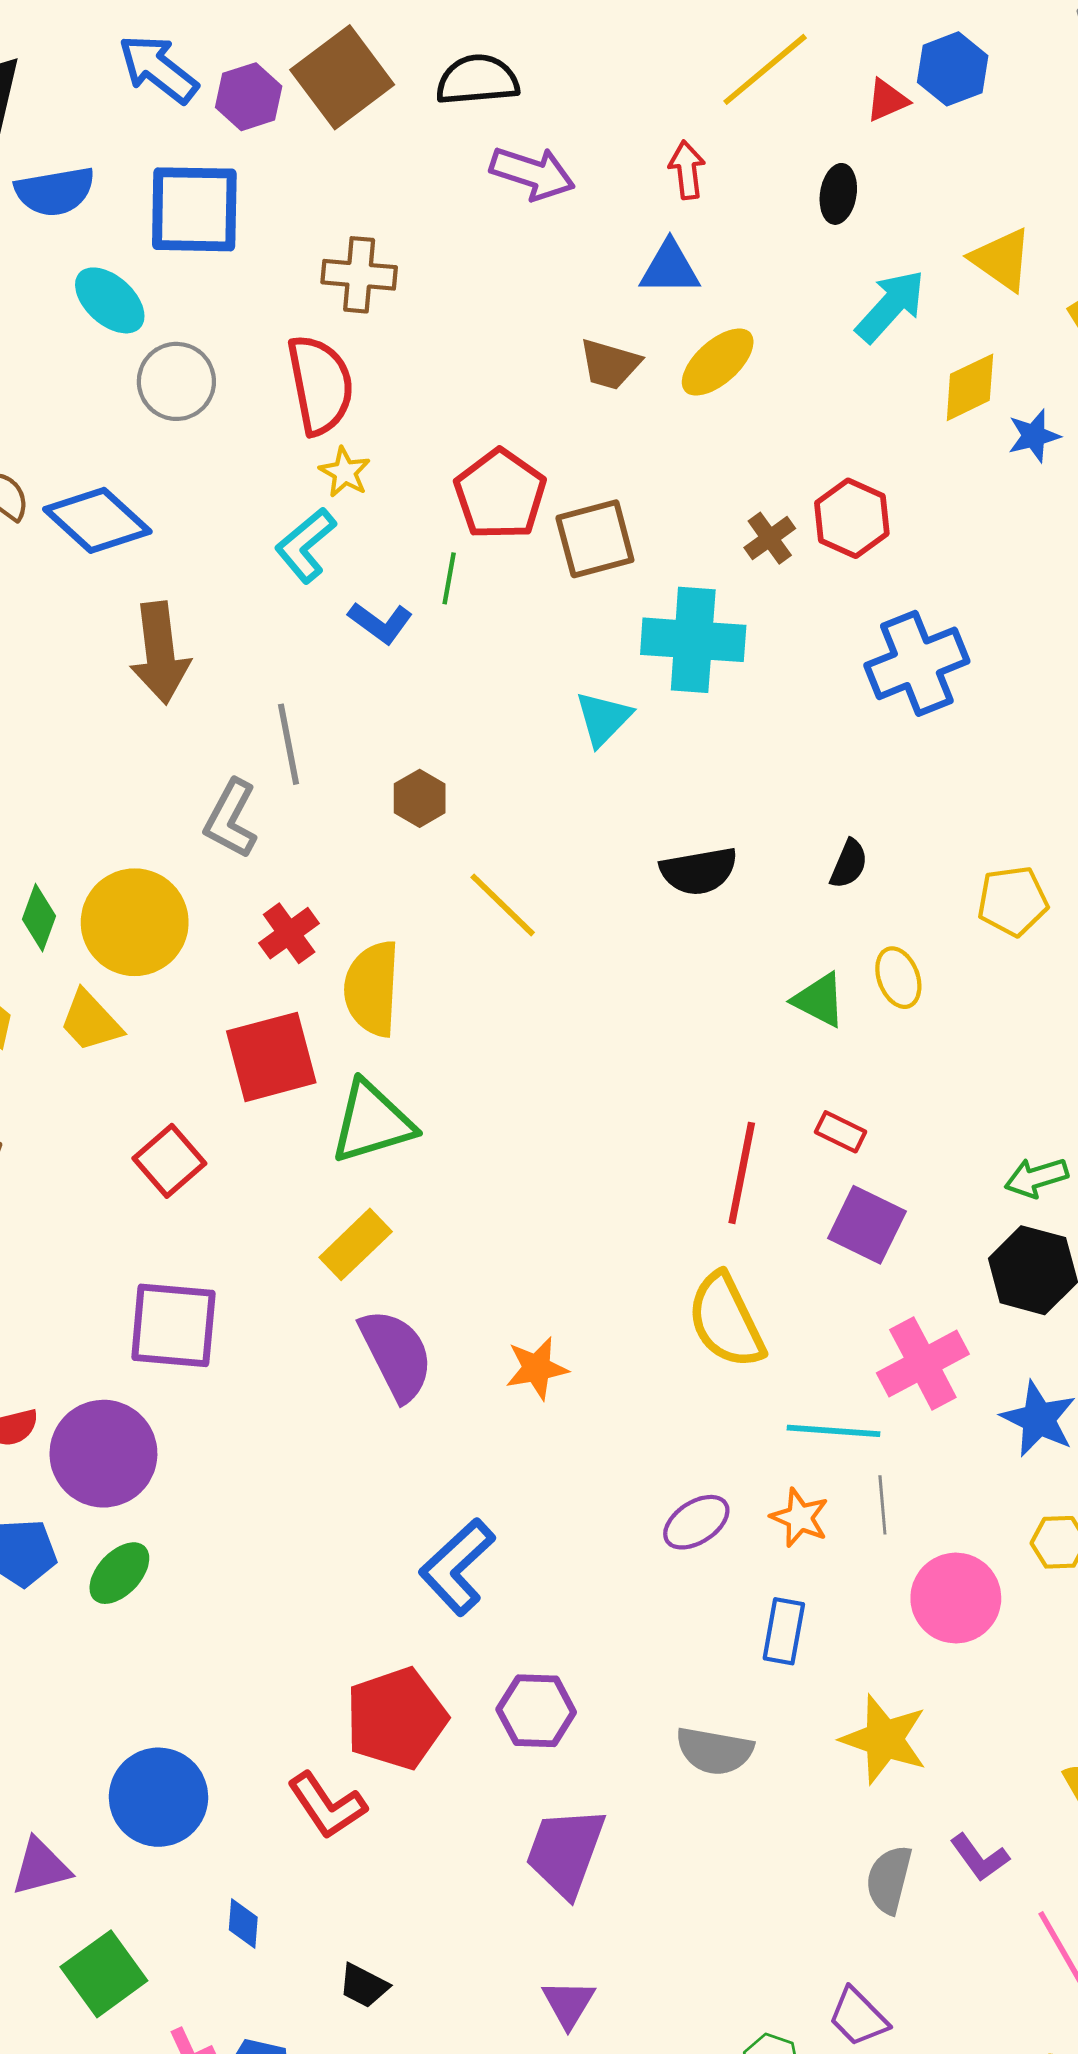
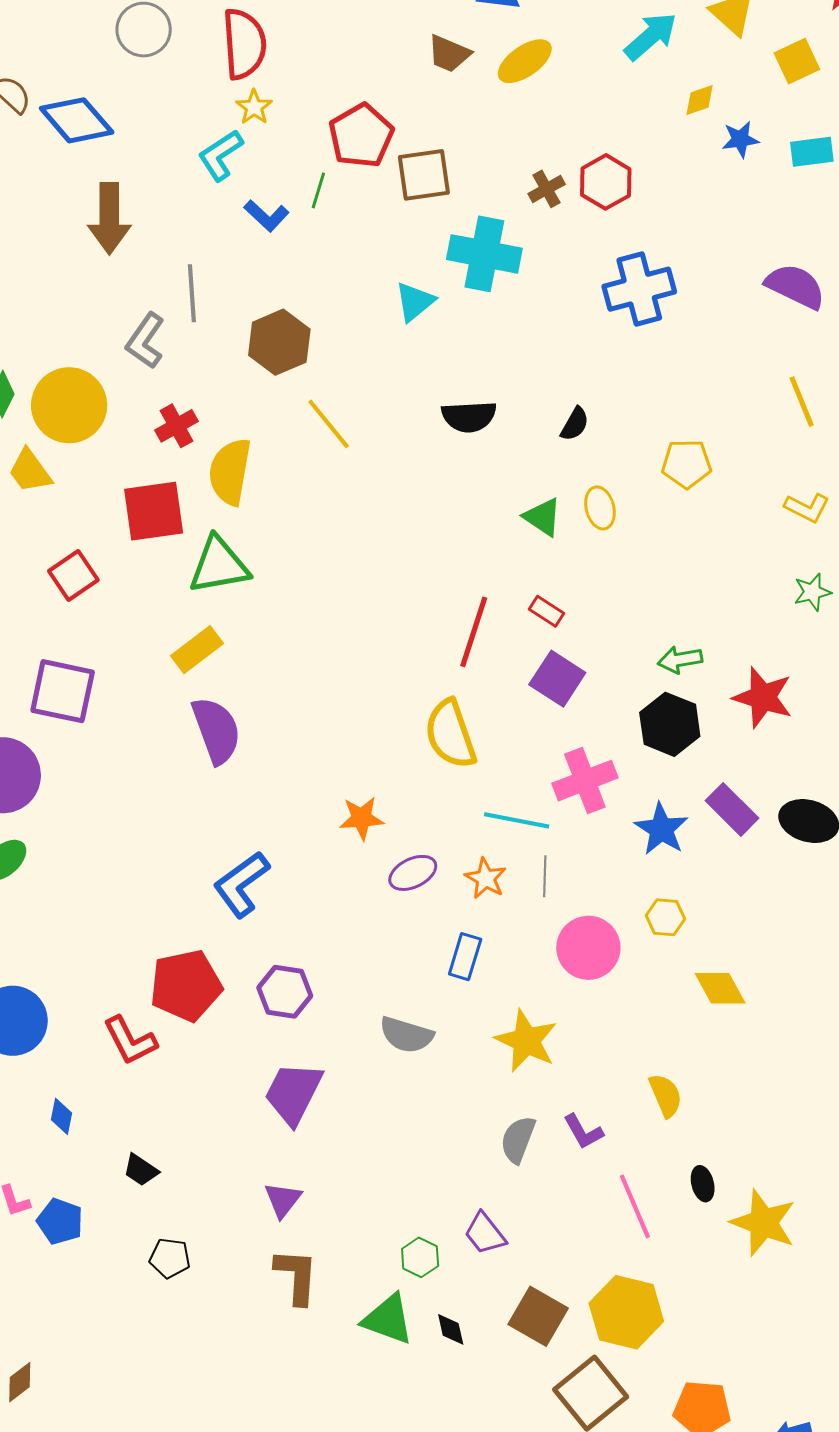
yellow diamond: (970, 387) -> (700, 100), size x0.7
brown hexagon: (420, 798) -> (279, 342), size x1.6
orange star: (537, 1368) -> (362, 818), moved

